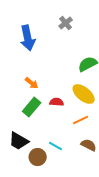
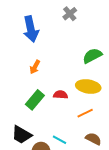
orange arrow: (32, 83) -> (35, 67), moved, turned 80
yellow ellipse: (84, 94) -> (88, 86), turned -30

